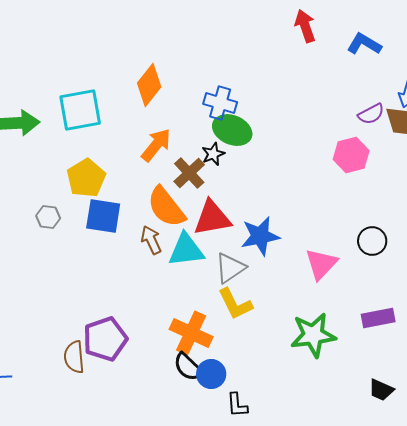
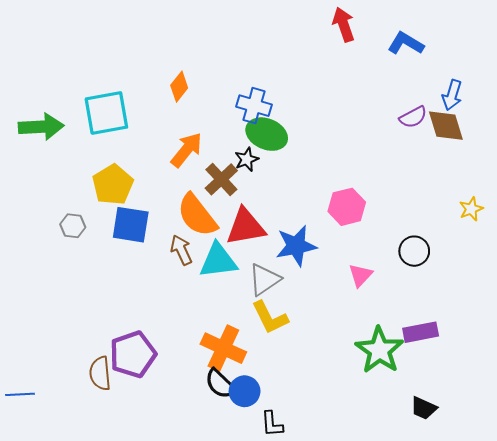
orange diamond: (149, 85) -> (179, 87), size x0.7
pink hexagon: (351, 155) -> (347, 207), moved
pink triangle: (321, 264) -> (360, 275), size x0.7
green star: (313, 335) -> (379, 350), moved, turned -30

